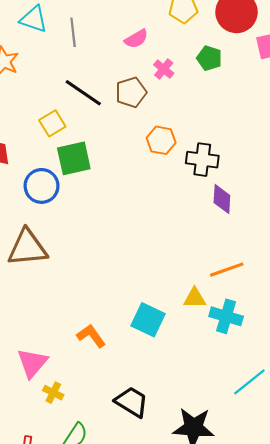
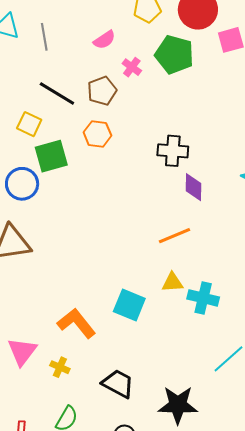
green pentagon: (209, 58) -> (174, 55), size x1.6
yellow square: (52, 123) -> (29, 124), turned -30
orange hexagon: (161, 140) -> (97, 134), moved
orange line: (227, 270) -> (174, 236), moved
orange L-shape: (91, 336) -> (76, 323), size x1.4
yellow cross: (53, 393) -> (60, 367), moved

